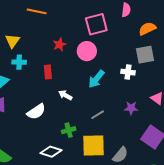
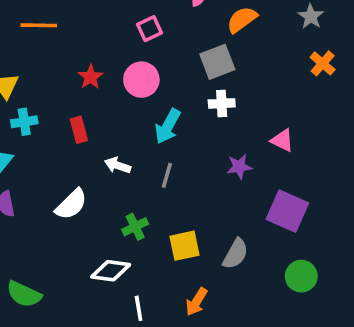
pink square: (96, 24) -> (149, 29), size x0.6
gray square: (145, 55) -> (217, 62), moved
gray line: (98, 115) -> (167, 175), moved, turned -32
yellow square: (94, 145) -> (185, 246), size x0.7

